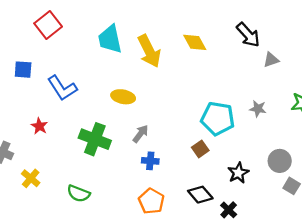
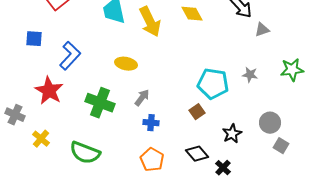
blue L-shape: (62, 88) -> (70, 56), turned -104
red star: (39, 126) -> (49, 91), size x1.8
green semicircle: (79, 194) -> (85, 153), size x1.4

